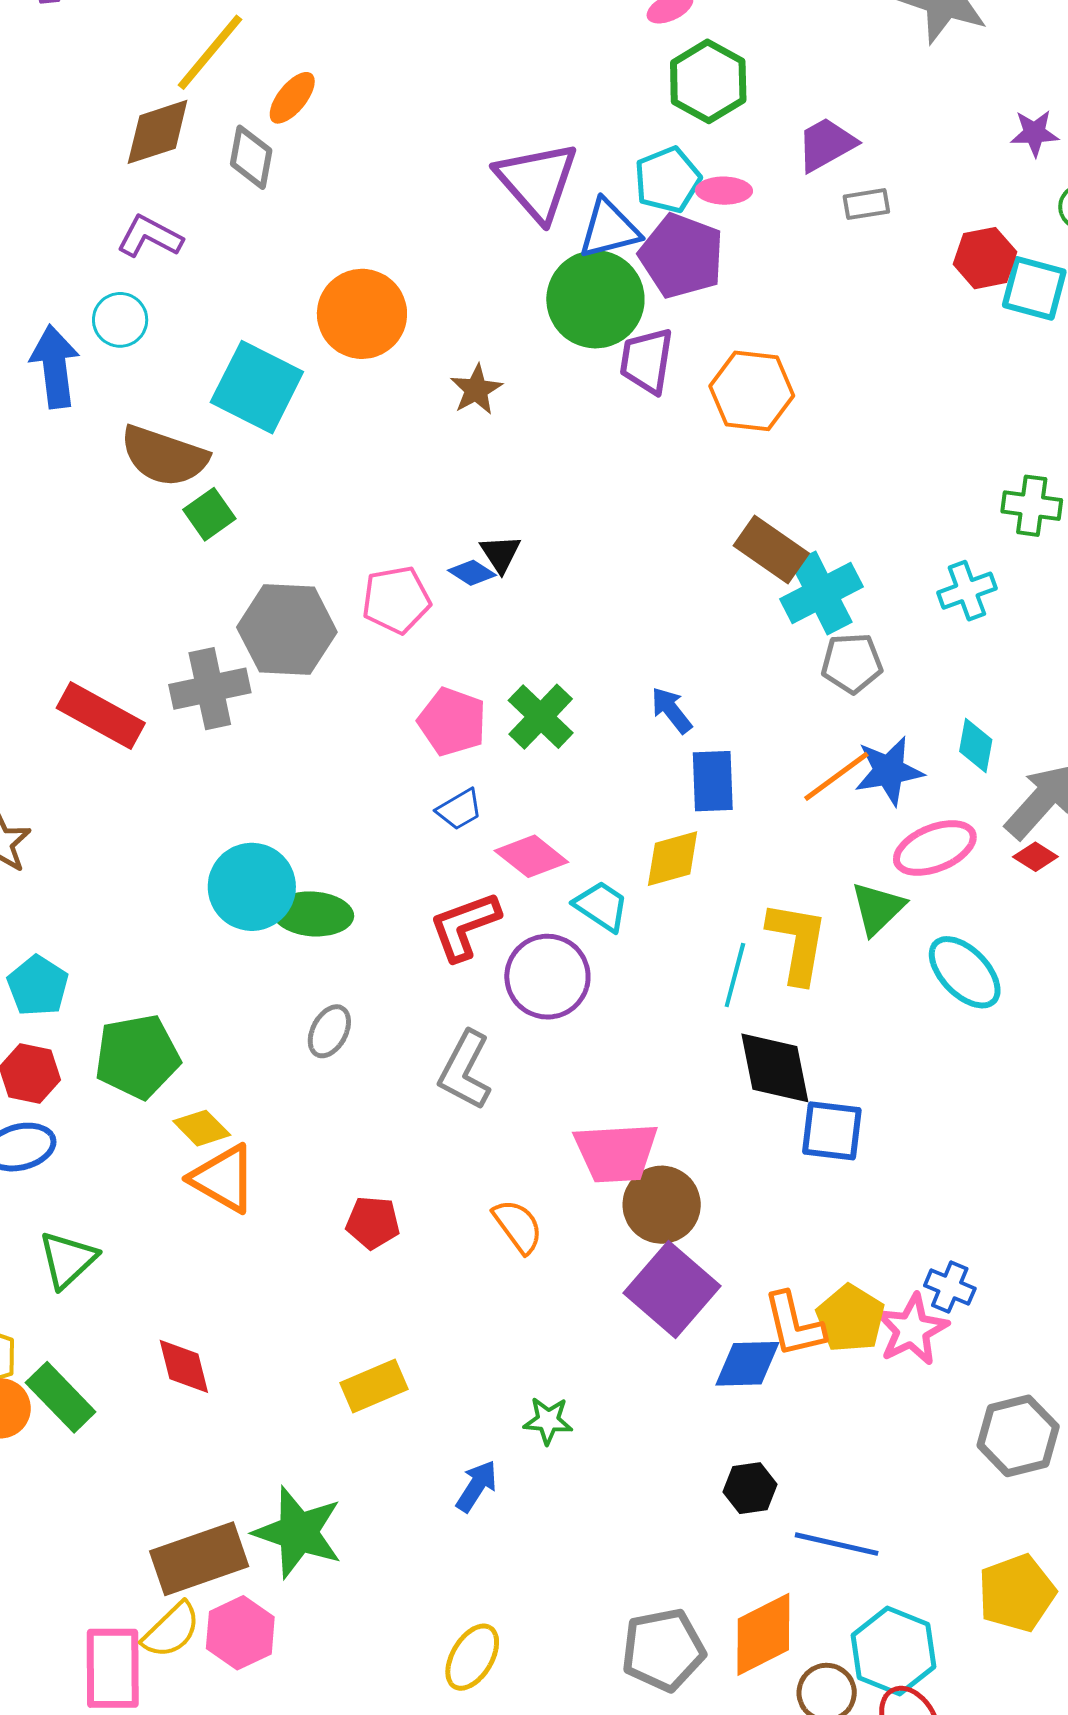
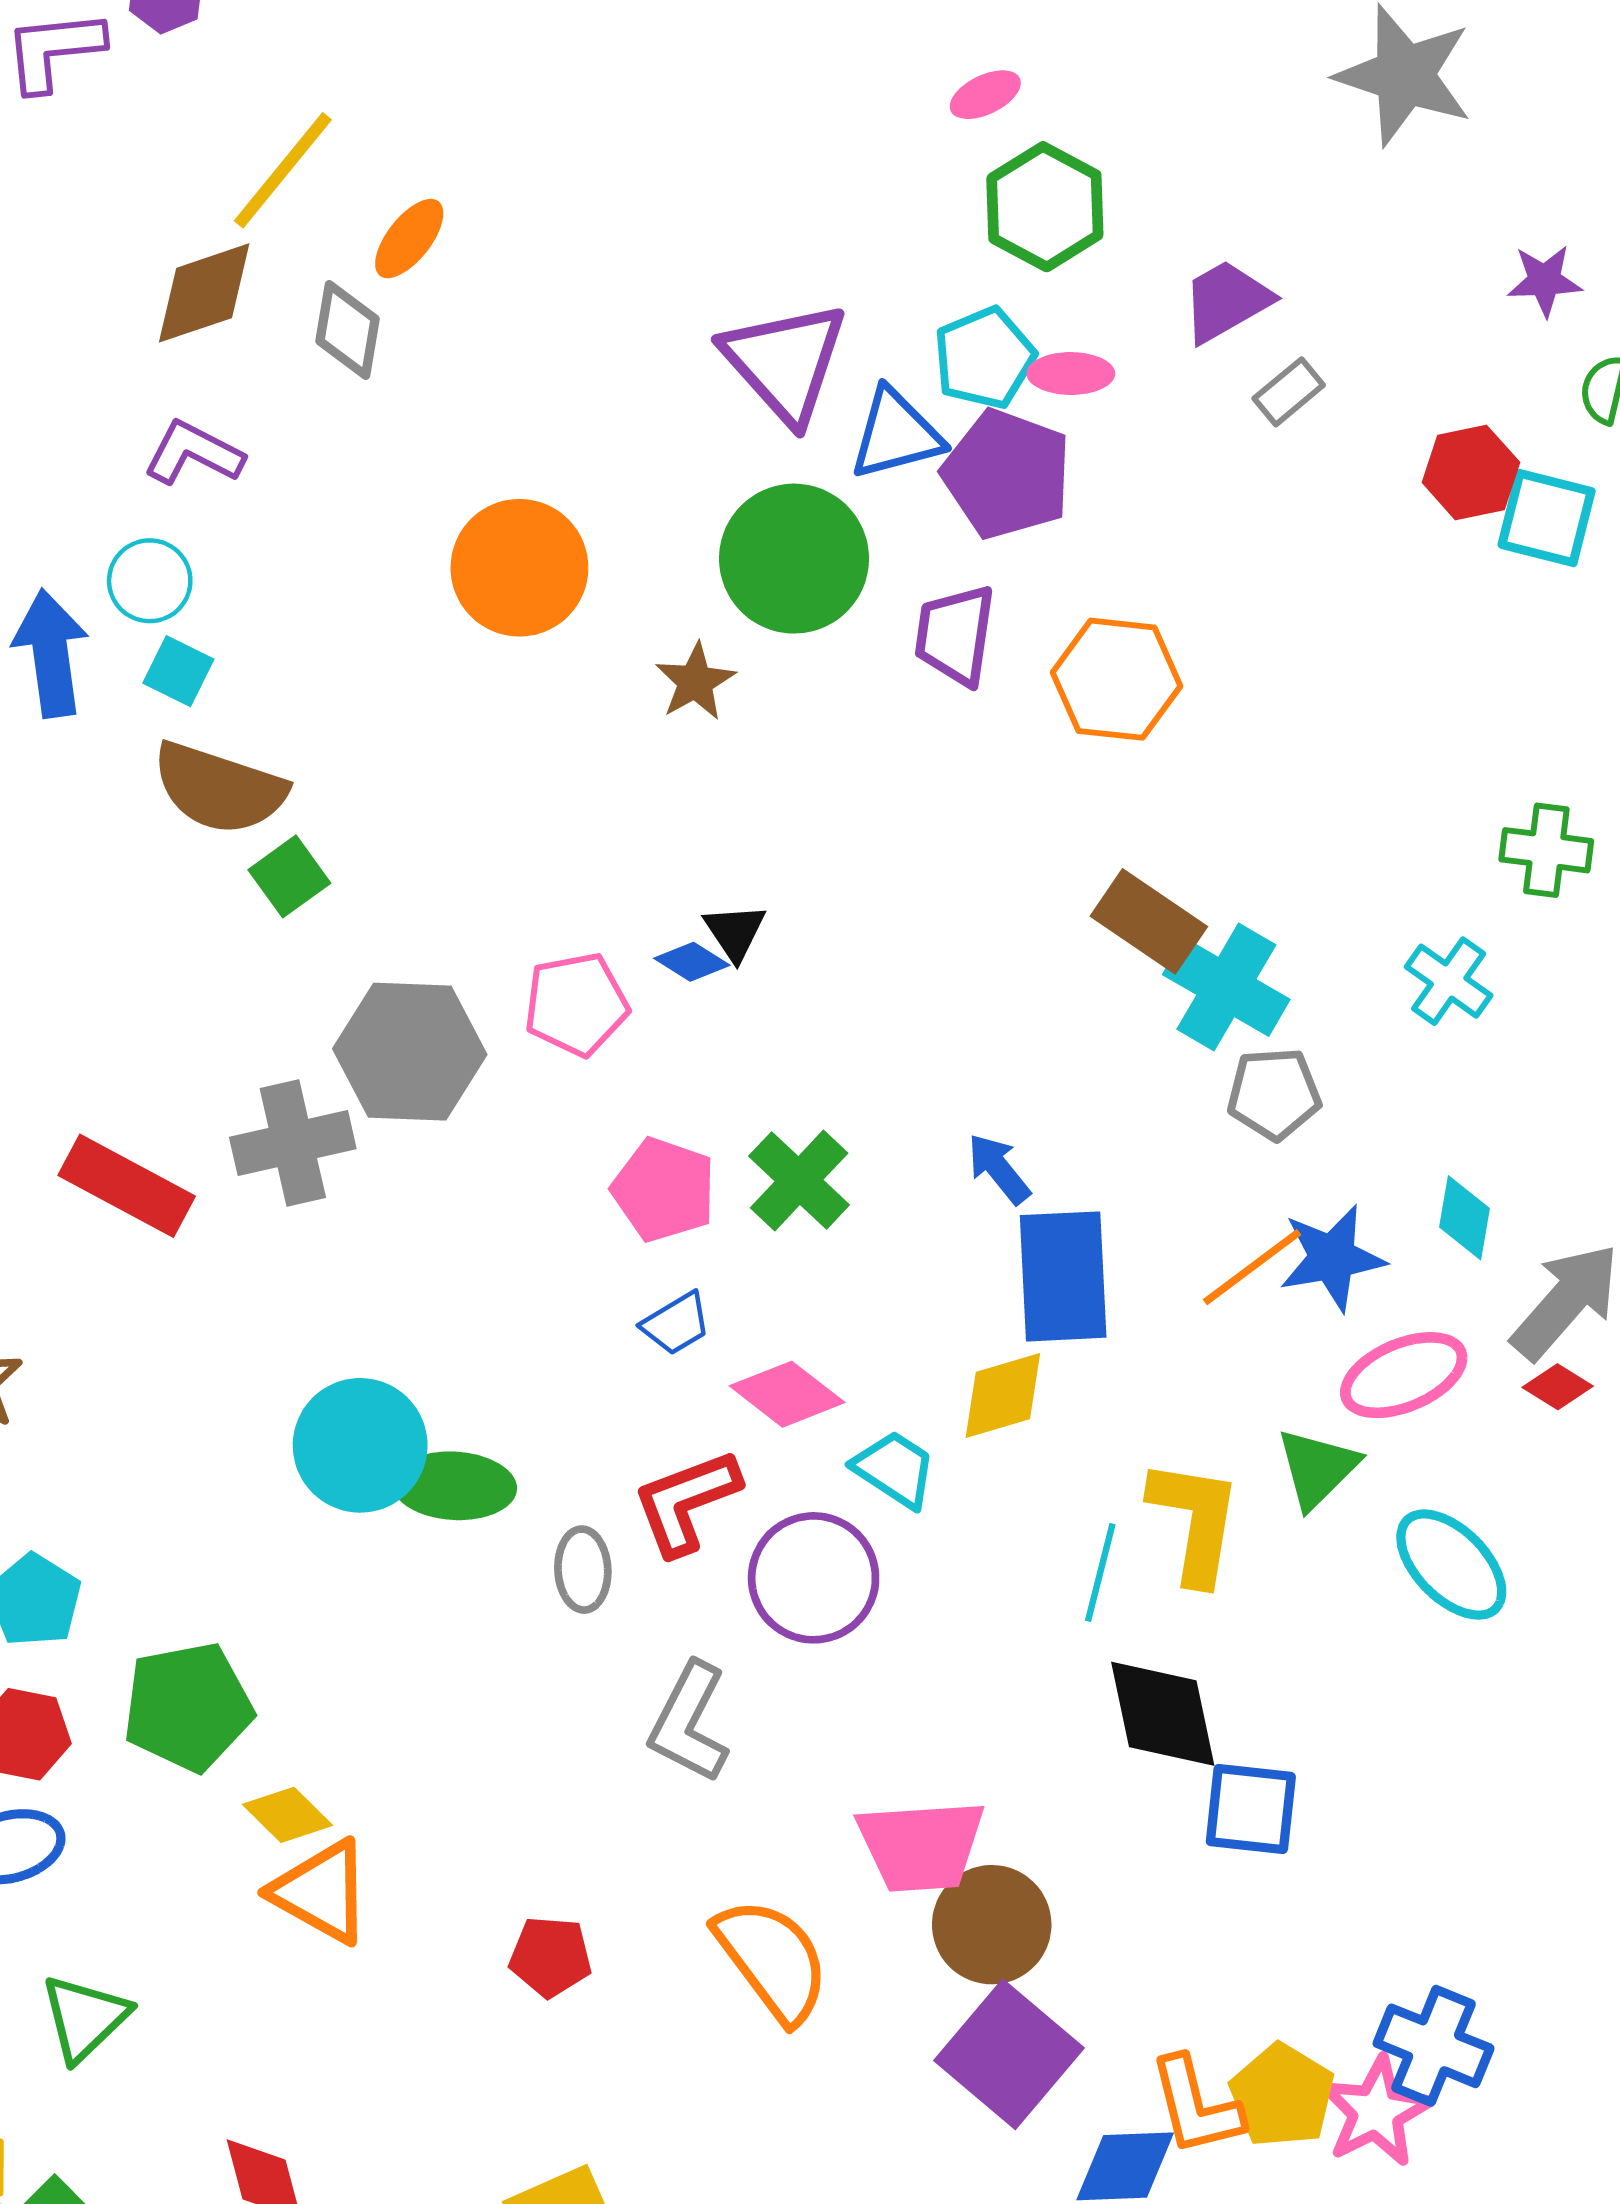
gray rectangle: (866, 204) -> (1289, 392), turned -30
green circle: (595, 299) -> (794, 559), moved
cyan square: (257, 387) -> (178, 671), moved, size x0.5
cyan cross: (967, 591) -> (1449, 981), turned -34
cyan cross: (822, 593) -> (1226, 987), turned -32
blue rectangle: (713, 781) -> (1063, 1276), size x1.4
gray ellipse: (329, 1031) -> (583, 1570), moved, turned -30
orange semicircle: (518, 1226) -> (772, 1960), size x1.5
blue cross: (950, 1287) -> (1434, 2046), size x1.5

